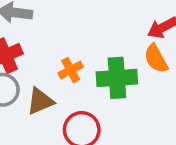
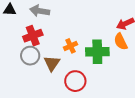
brown triangle: (40, 101) -> (52, 63), turned -36

